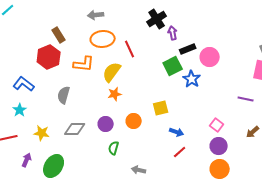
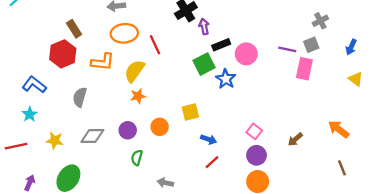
purple line: (246, 99) -> (287, 49), moved
purple arrow: (27, 160) -> (30, 183), moved

